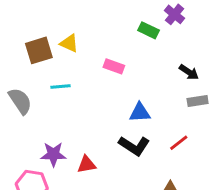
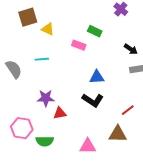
green rectangle: (149, 30) -> (95, 31), moved
brown square: (39, 50) -> (28, 17), moved
red line: (179, 143) -> (128, 110), moved
purple star: (53, 154) -> (46, 98), moved

